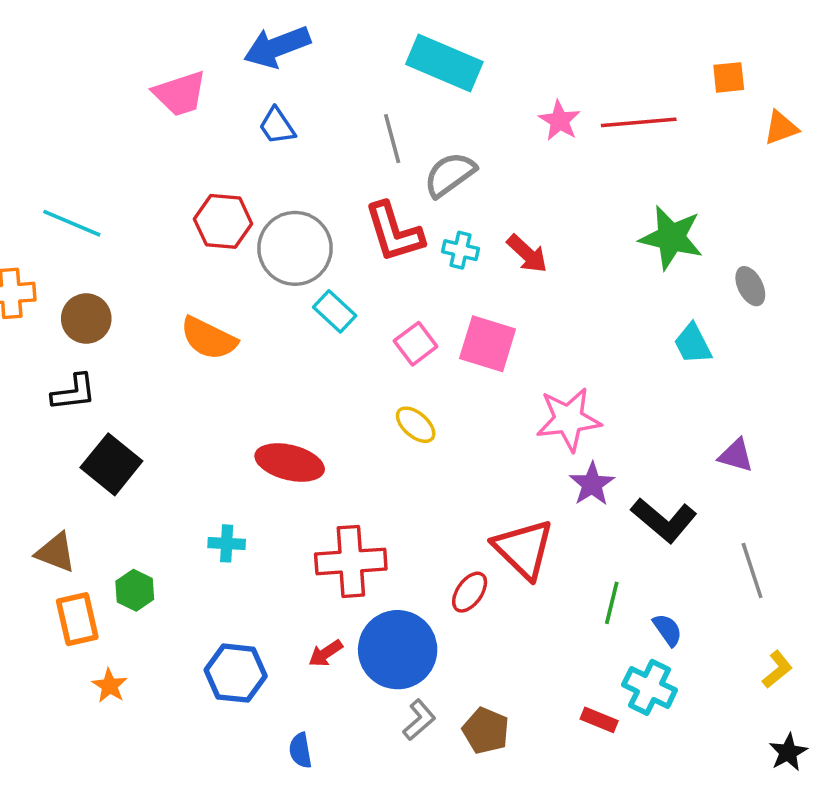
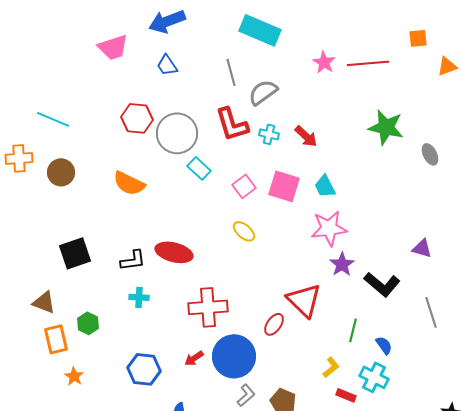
cyan trapezoid: (693, 344) -> (325, 186), moved
black L-shape: (74, 392) -> (133, 260), moved
black square: (111, 464) -> (75, 253), turned 32
yellow L-shape: (777, 669) -> (331, 367), moved

